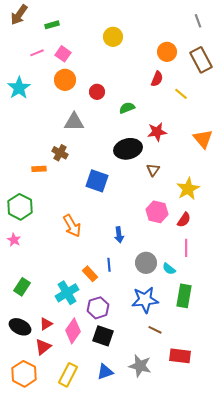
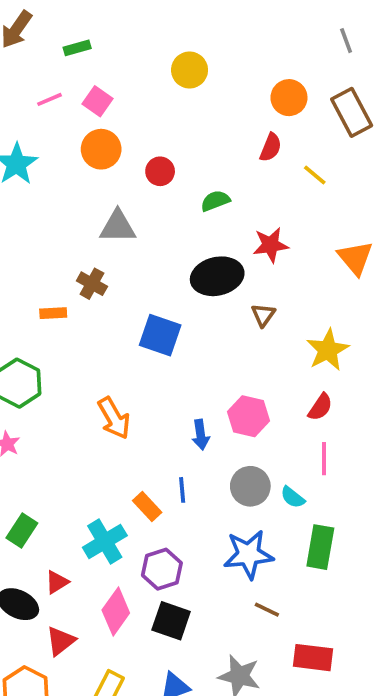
pink hexagon: (157, 212) -> (248, 416), moved
red triangle: (46, 324) -> (57, 582), moved

